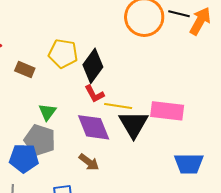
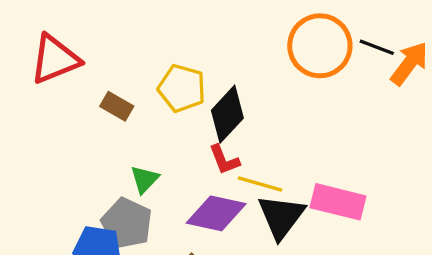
purple diamond: (94, 127) -> (216, 213), turned -63

